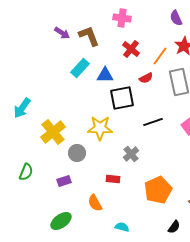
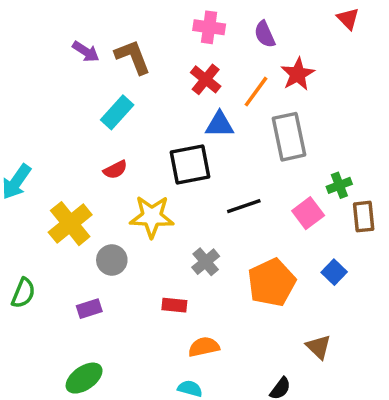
pink cross: (122, 18) -> (209, 27), moved
purple semicircle: (176, 18) -> (265, 34), moved
blue triangle: (105, 75) -> (220, 125), moved
red semicircle: (146, 78) -> (115, 170), moved
orange pentagon: (158, 190) -> (272, 283), moved
orange semicircle: (95, 203) -> (204, 347), moved, turned 108

